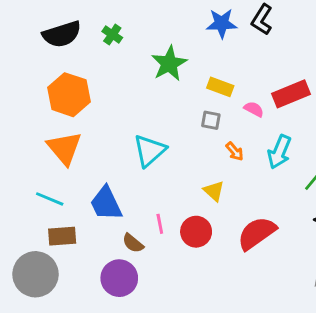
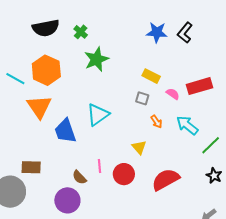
green star: (169, 64) -> (96, 59), moved
cyan arrow: (279, 152) -> (187, 125), turned 100
cyan line: (50, 199) -> (15, 79), moved
blue trapezoid: (106, 203) -> (65, 131), moved

